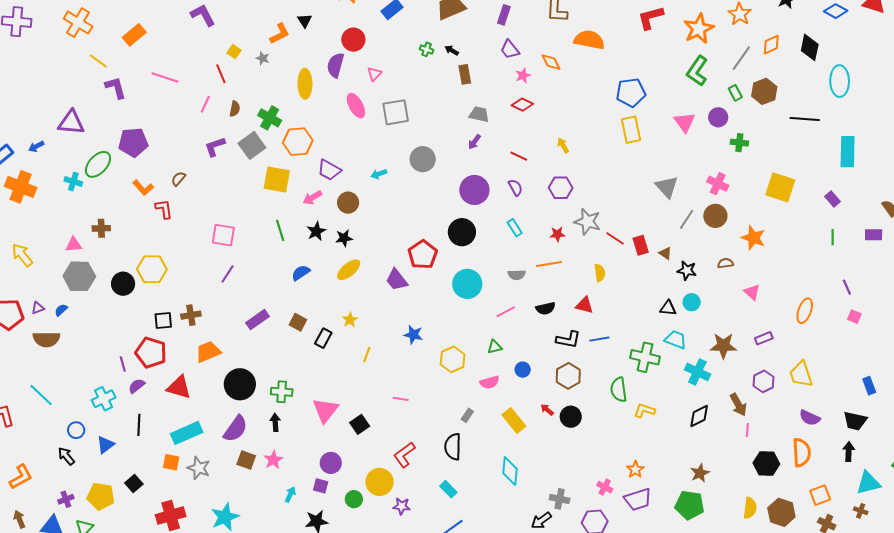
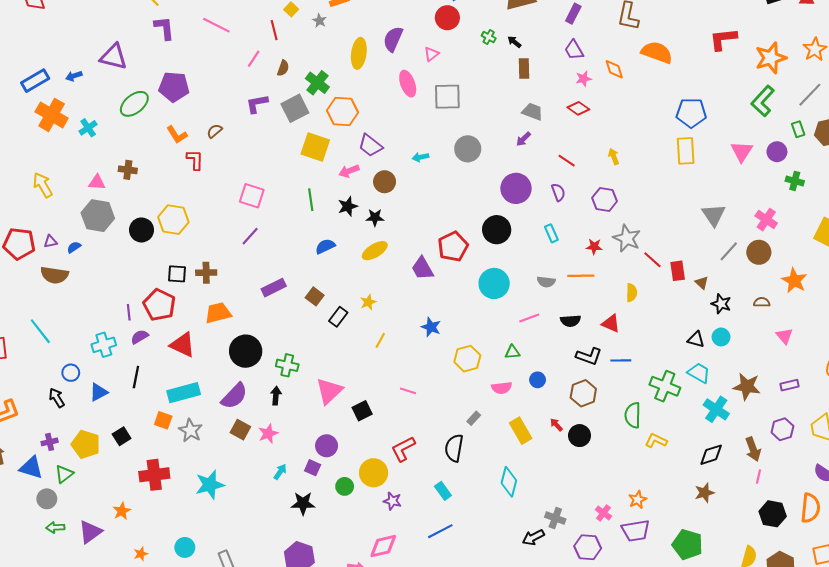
red circle: (353, 40) -> (447, 18), moved
cyan cross: (73, 182) -> (88, 128), moved, turned 30
brown star: (700, 473) -> (704, 493), moved

